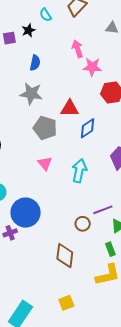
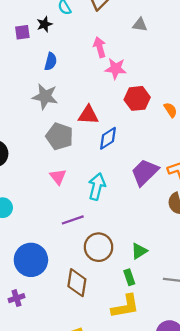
purple line: (103, 210) -> (73, 220), moved
blue circle: (26, 213) -> (31, 260), moved
brown circle: (83, 224) -> (99, 247), size x1.6
purple cross: (10, 233) -> (17, 298), moved

